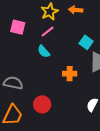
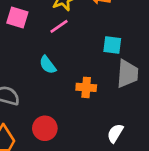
cyan square: (86, 42) -> (112, 45), turned -32
cyan semicircle: (44, 51) -> (48, 65), moved

